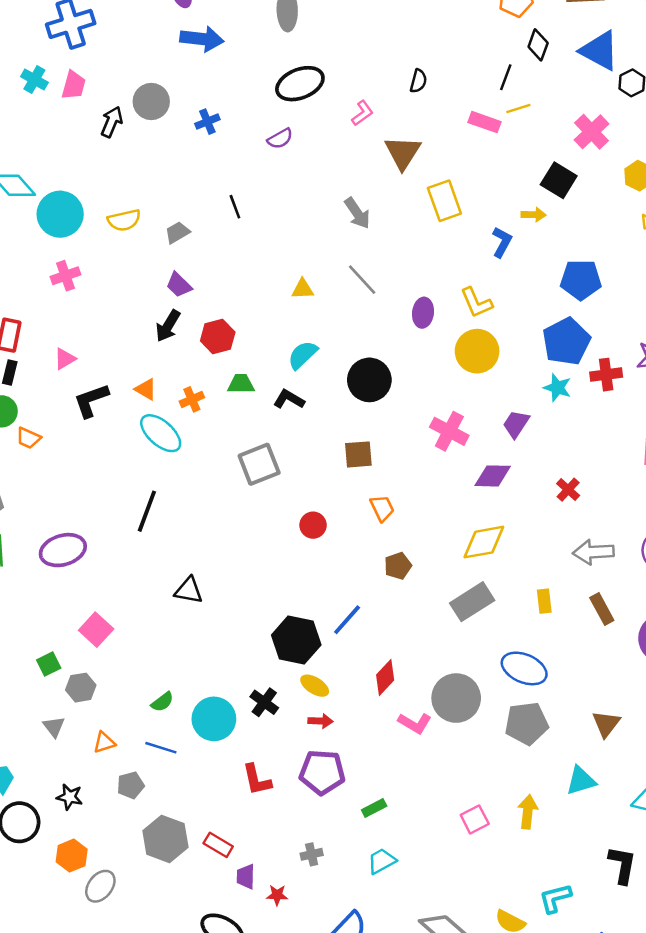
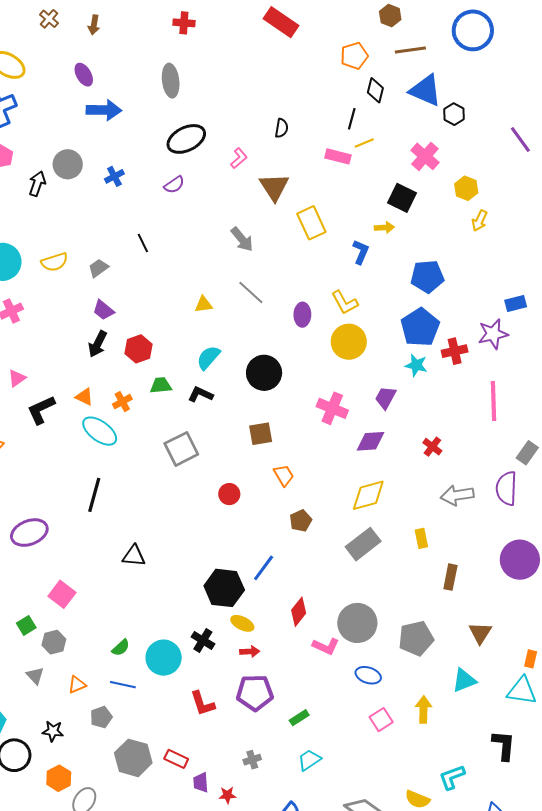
brown rectangle: (602, 609) -> (450, 577), moved, turned 45
blue ellipse: (524, 668) -> (368, 675), moved, size x0.7

